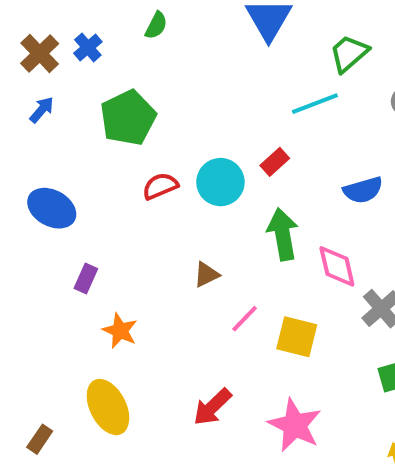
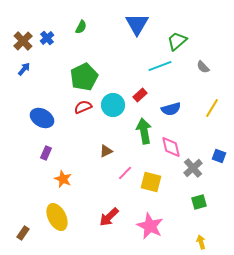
green pentagon: (128, 118) -> (84, 77), moved
blue semicircle: (363, 190) -> (171, 109), moved
blue ellipse: (52, 208) -> (42, 118), moved

